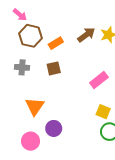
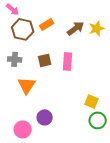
orange rectangle: (56, 43) -> (47, 24), moved
pink rectangle: (99, 80) -> (68, 61), moved, turned -48
orange triangle: (35, 106) -> (27, 85), moved

